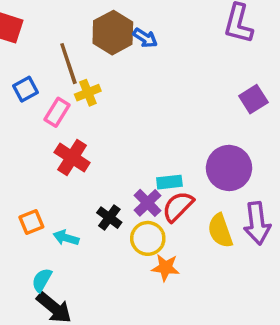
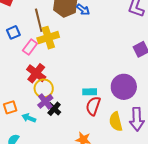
yellow cross: (88, 93) -> (48, 38), size x1.5
purple cross: (148, 203) -> (45, 101), moved
red semicircle: (178, 206) -> (93, 106), turned -30
yellow circle: (148, 238) -> (44, 88), moved

